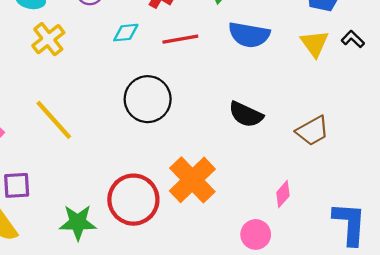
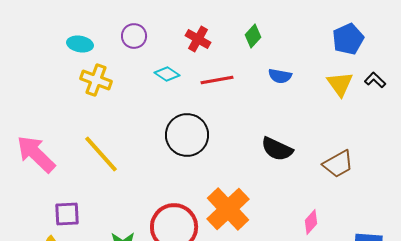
cyan diamond: (126, 33) -> (167, 74), turned 40
blue semicircle: (249, 35) -> (280, 76), size x0.6
yellow cross: (48, 39) -> (96, 80), turned -32

